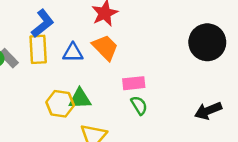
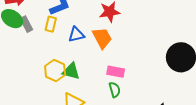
yellow rectangle: (38, 49) -> (51, 24), size x0.7
blue triangle: (73, 53) -> (76, 35), turned -30

